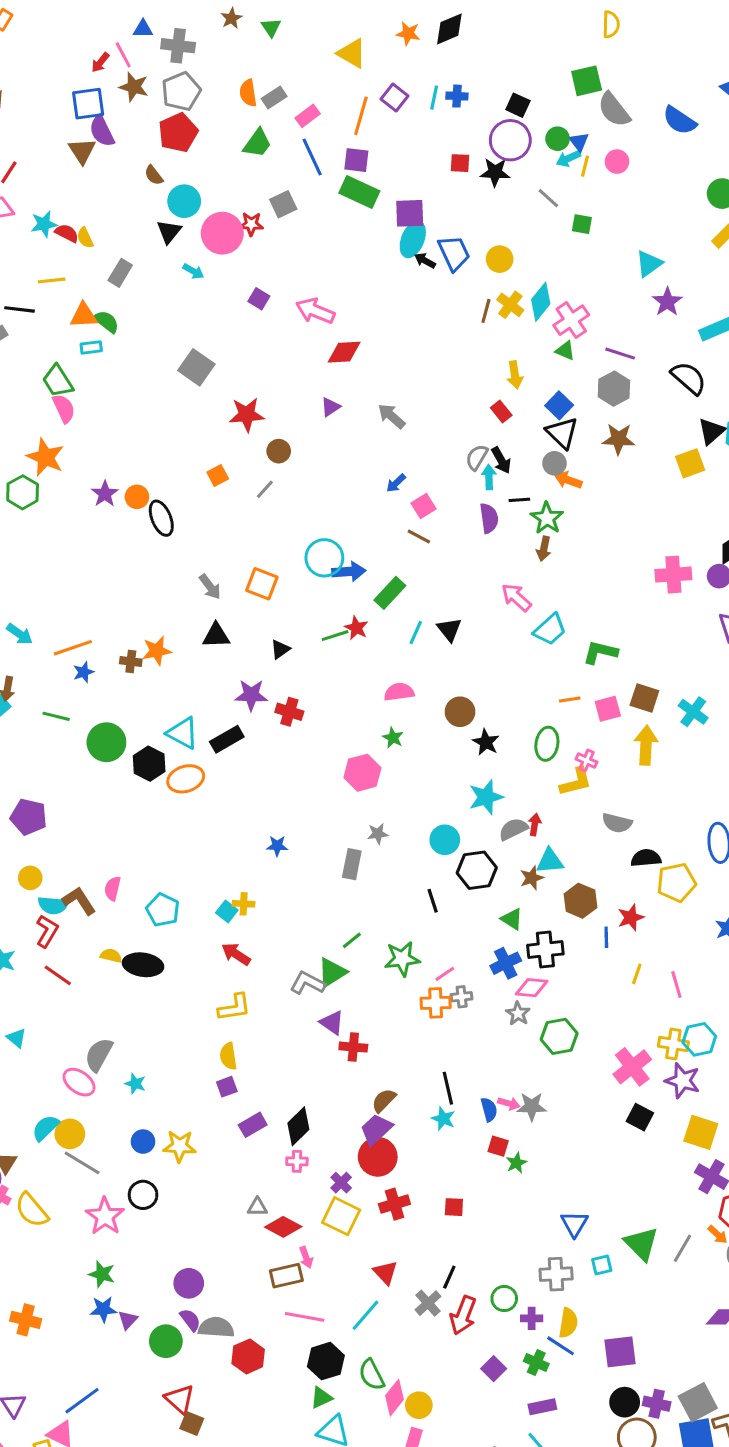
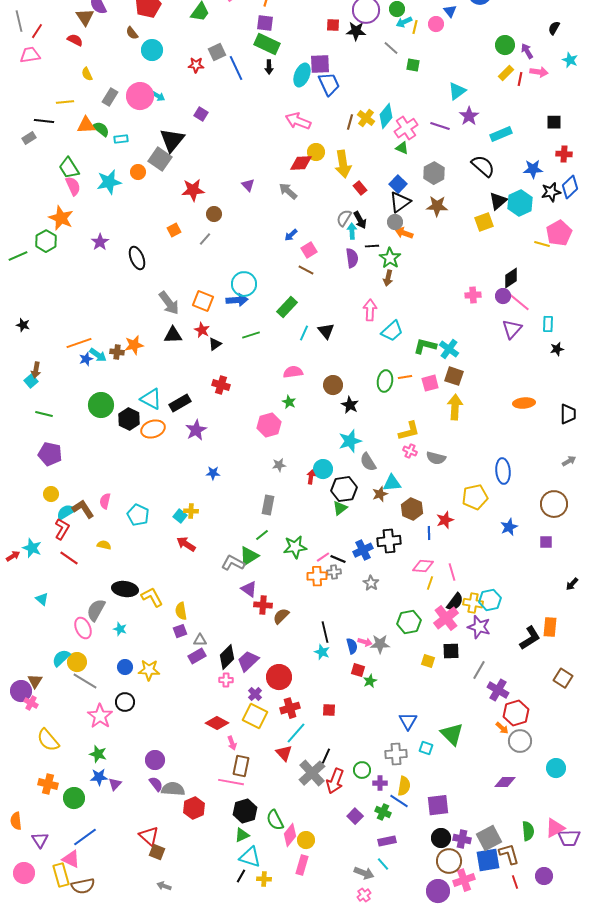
blue triangle: (579, 142) -> (450, 11), moved
blue line: (312, 157) -> (236, 68), moved
purple square: (410, 213) -> (320, 64), moved
cyan star: (44, 224) -> (109, 182), moved, size x1.4
black triangle: (169, 232) -> (172, 140), moved, size x1.5
red semicircle: (67, 233) -> (75, 40), moved
pink circle: (222, 233) -> (140, 96), moved
yellow circle: (500, 259) -> (316, 152), moved
black arrow: (425, 261) -> (269, 67), moved, turned -120
pink arrow: (315, 311) -> (298, 121), moved
cyan rectangle: (91, 347) -> (121, 139), moved
red diamond: (344, 352) -> (301, 163), moved
purple line: (620, 354) -> (440, 126), moved
yellow arrow: (515, 375) -> (343, 164), moved, size x1.5
purple triangle: (330, 407) -> (248, 185), turned -40
black triangle: (562, 433) -> (400, 202), turned 40
orange circle: (137, 497) -> (138, 172), moved
blue arrow: (349, 572) -> (237, 300), moved
pink cross: (673, 575) -> (473, 295), size x0.7
gray arrow: (210, 587) -> (169, 303), size x1.4
pink arrow: (516, 597) -> (370, 310), turned 50
red star: (356, 628) -> (202, 330), moved
cyan arrow: (20, 634) -> (98, 355), moved
purple star: (251, 695) -> (196, 430), moved, turned -30
cyan cross: (693, 712) -> (449, 349), moved
green line: (56, 716) -> (44, 414), moved
green ellipse: (547, 744) -> (385, 381), moved
pink cross: (587, 761) -> (410, 451), moved
red arrow: (535, 825) -> (311, 477), moved
gray semicircle: (513, 829) -> (368, 462), turned -96
black semicircle: (646, 858) -> (455, 602), moved, turned 132
gray rectangle: (352, 864) -> (268, 505), moved
black line: (433, 901) -> (338, 559), moved, turned -49
cyan semicircle: (53, 905) -> (66, 512), turned 144
green triangle: (512, 919) -> (340, 508), moved, turned 49
black ellipse: (143, 965) -> (125, 589), moved
yellow line: (637, 974) -> (430, 583), moved
pink line: (676, 985) -> (452, 572), moved
pink diamond: (532, 988) -> (423, 566), moved
yellow L-shape: (234, 1007) -> (152, 597), moved, turned -110
green hexagon: (559, 1036) -> (409, 622), moved
pink ellipse: (79, 1082) -> (83, 628), turned 30
brown semicircle: (384, 1100) -> (281, 616), moved
black square: (640, 1117) -> (451, 651), turned -30
purple trapezoid: (376, 1129) -> (248, 661), moved
yellow square: (701, 1132) -> (428, 661), moved, size x0.6
gray triangle: (257, 1207) -> (200, 640), moved
yellow semicircle: (32, 1210) -> (48, 740), moved
gray line: (683, 1248) -> (479, 670), moved
cyan square: (602, 1265) -> (426, 748), turned 32
brown rectangle: (286, 1276) -> (241, 766), moved, turned -65
gray cross: (428, 1303) -> (312, 773), size x1.5
cyan line: (366, 1315) -> (296, 733), moved
green circle: (166, 1341) -> (74, 798), moved

